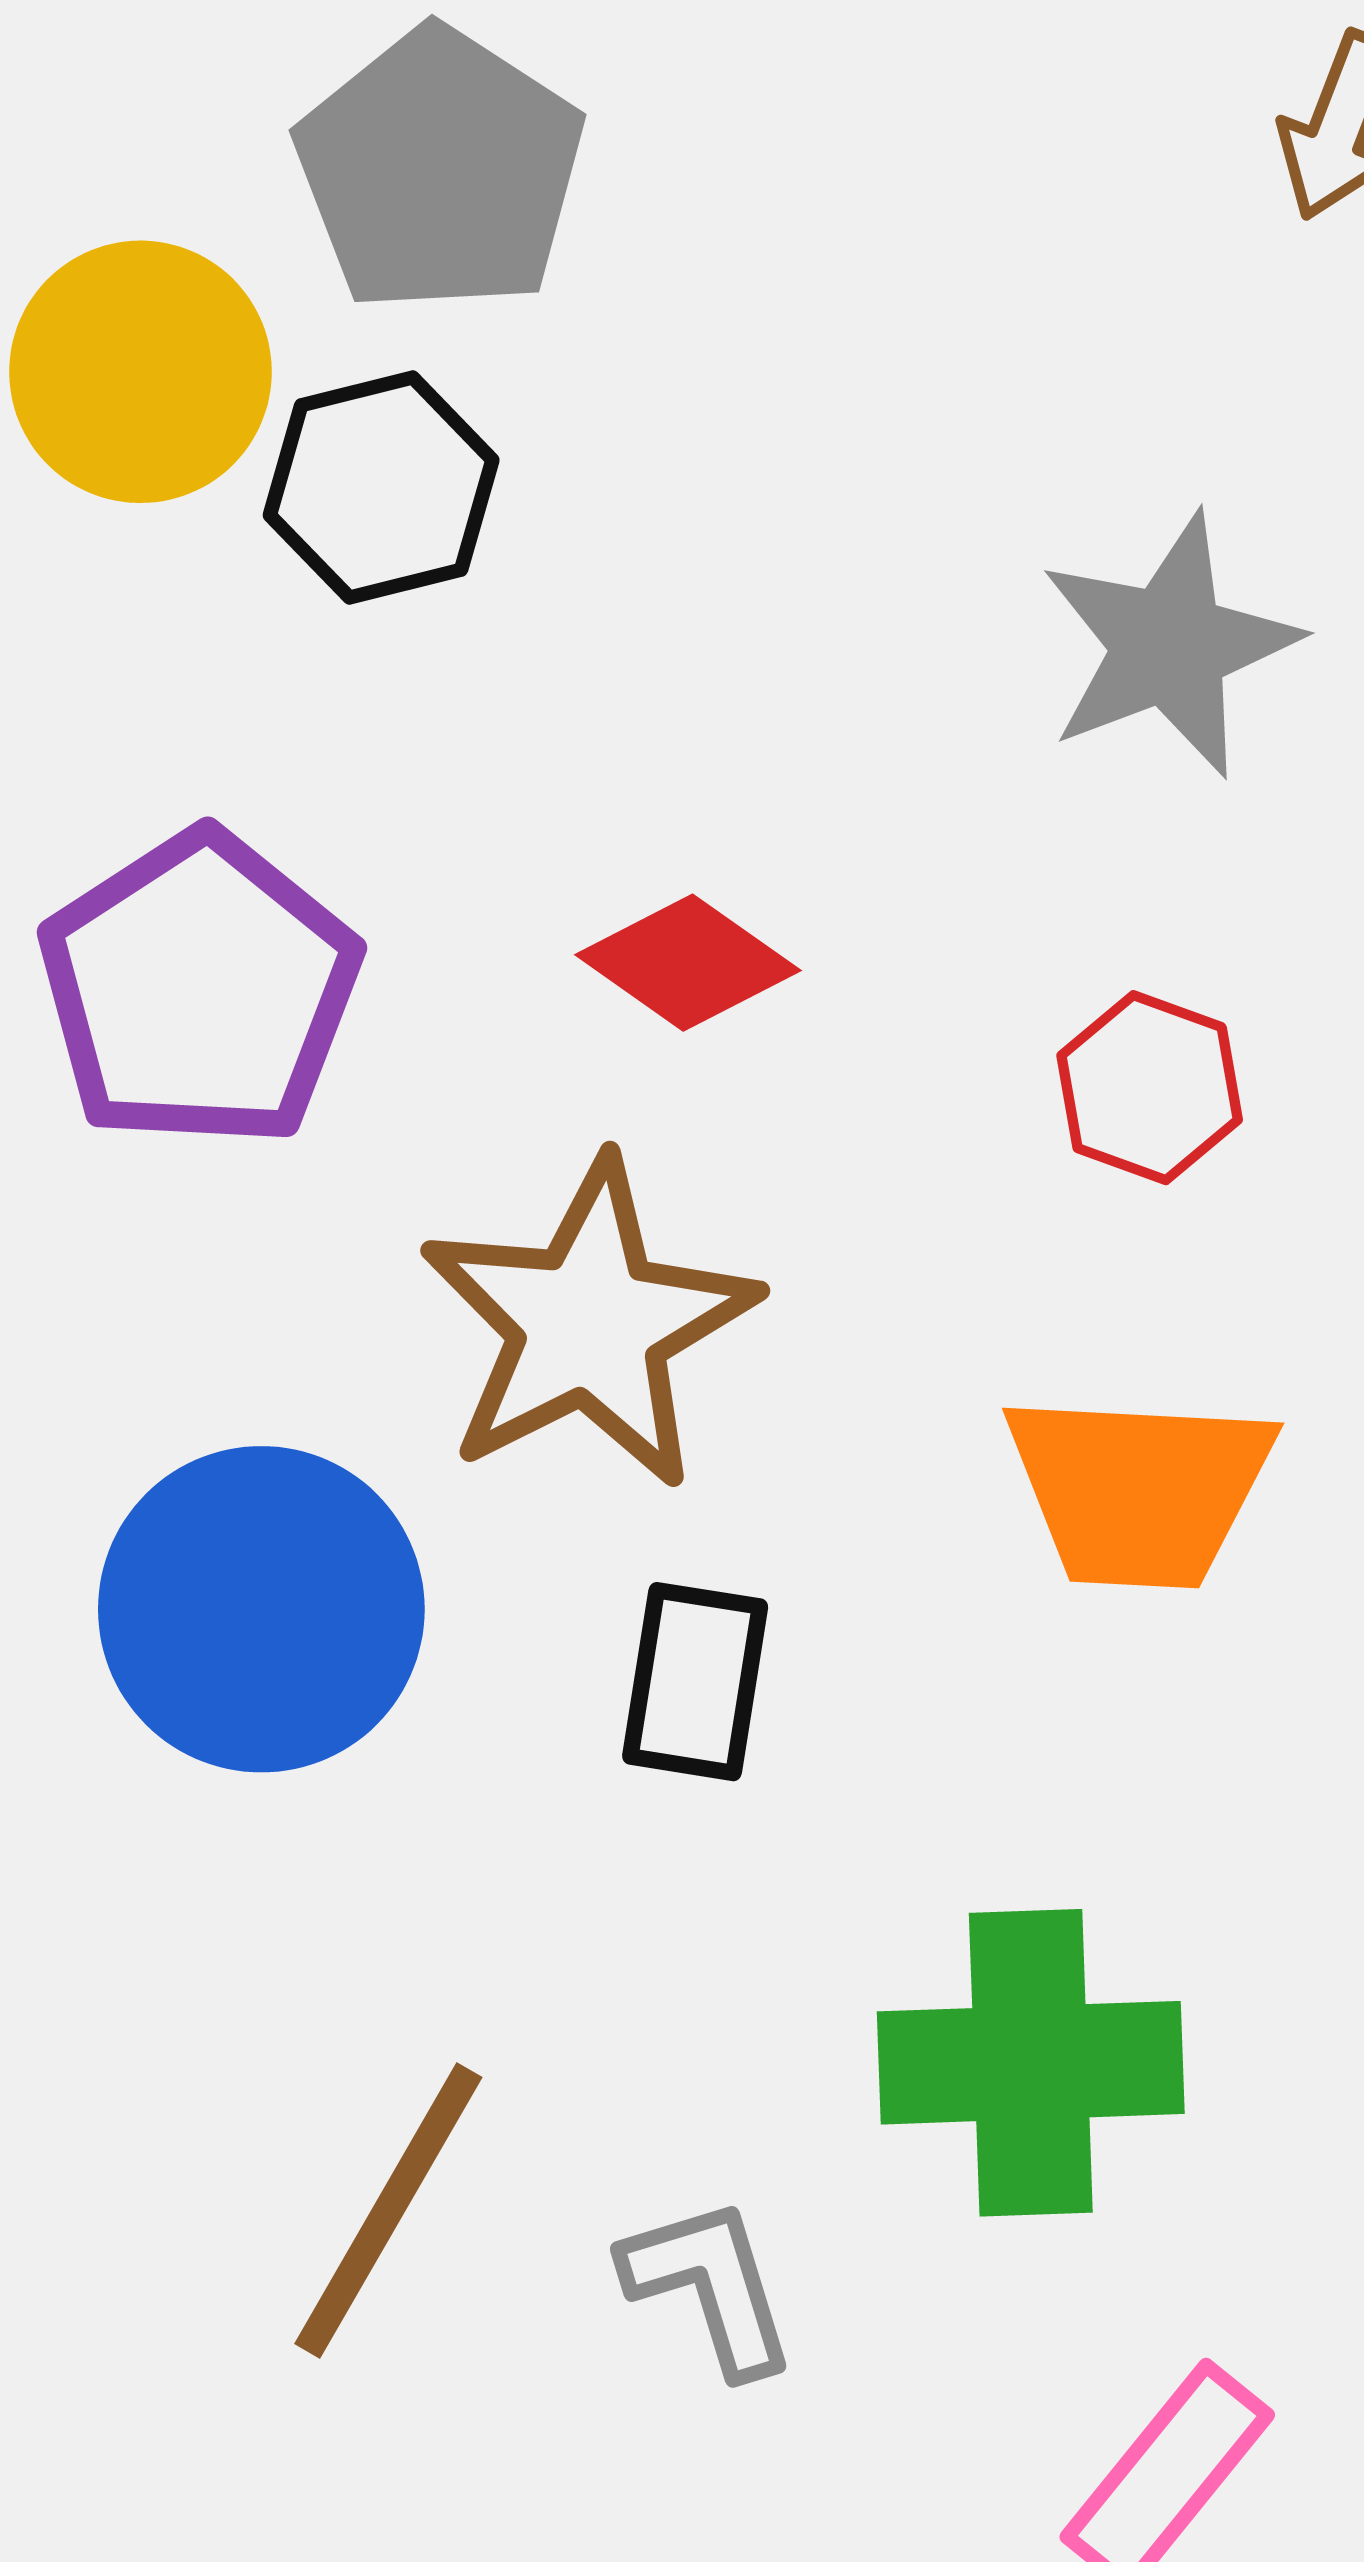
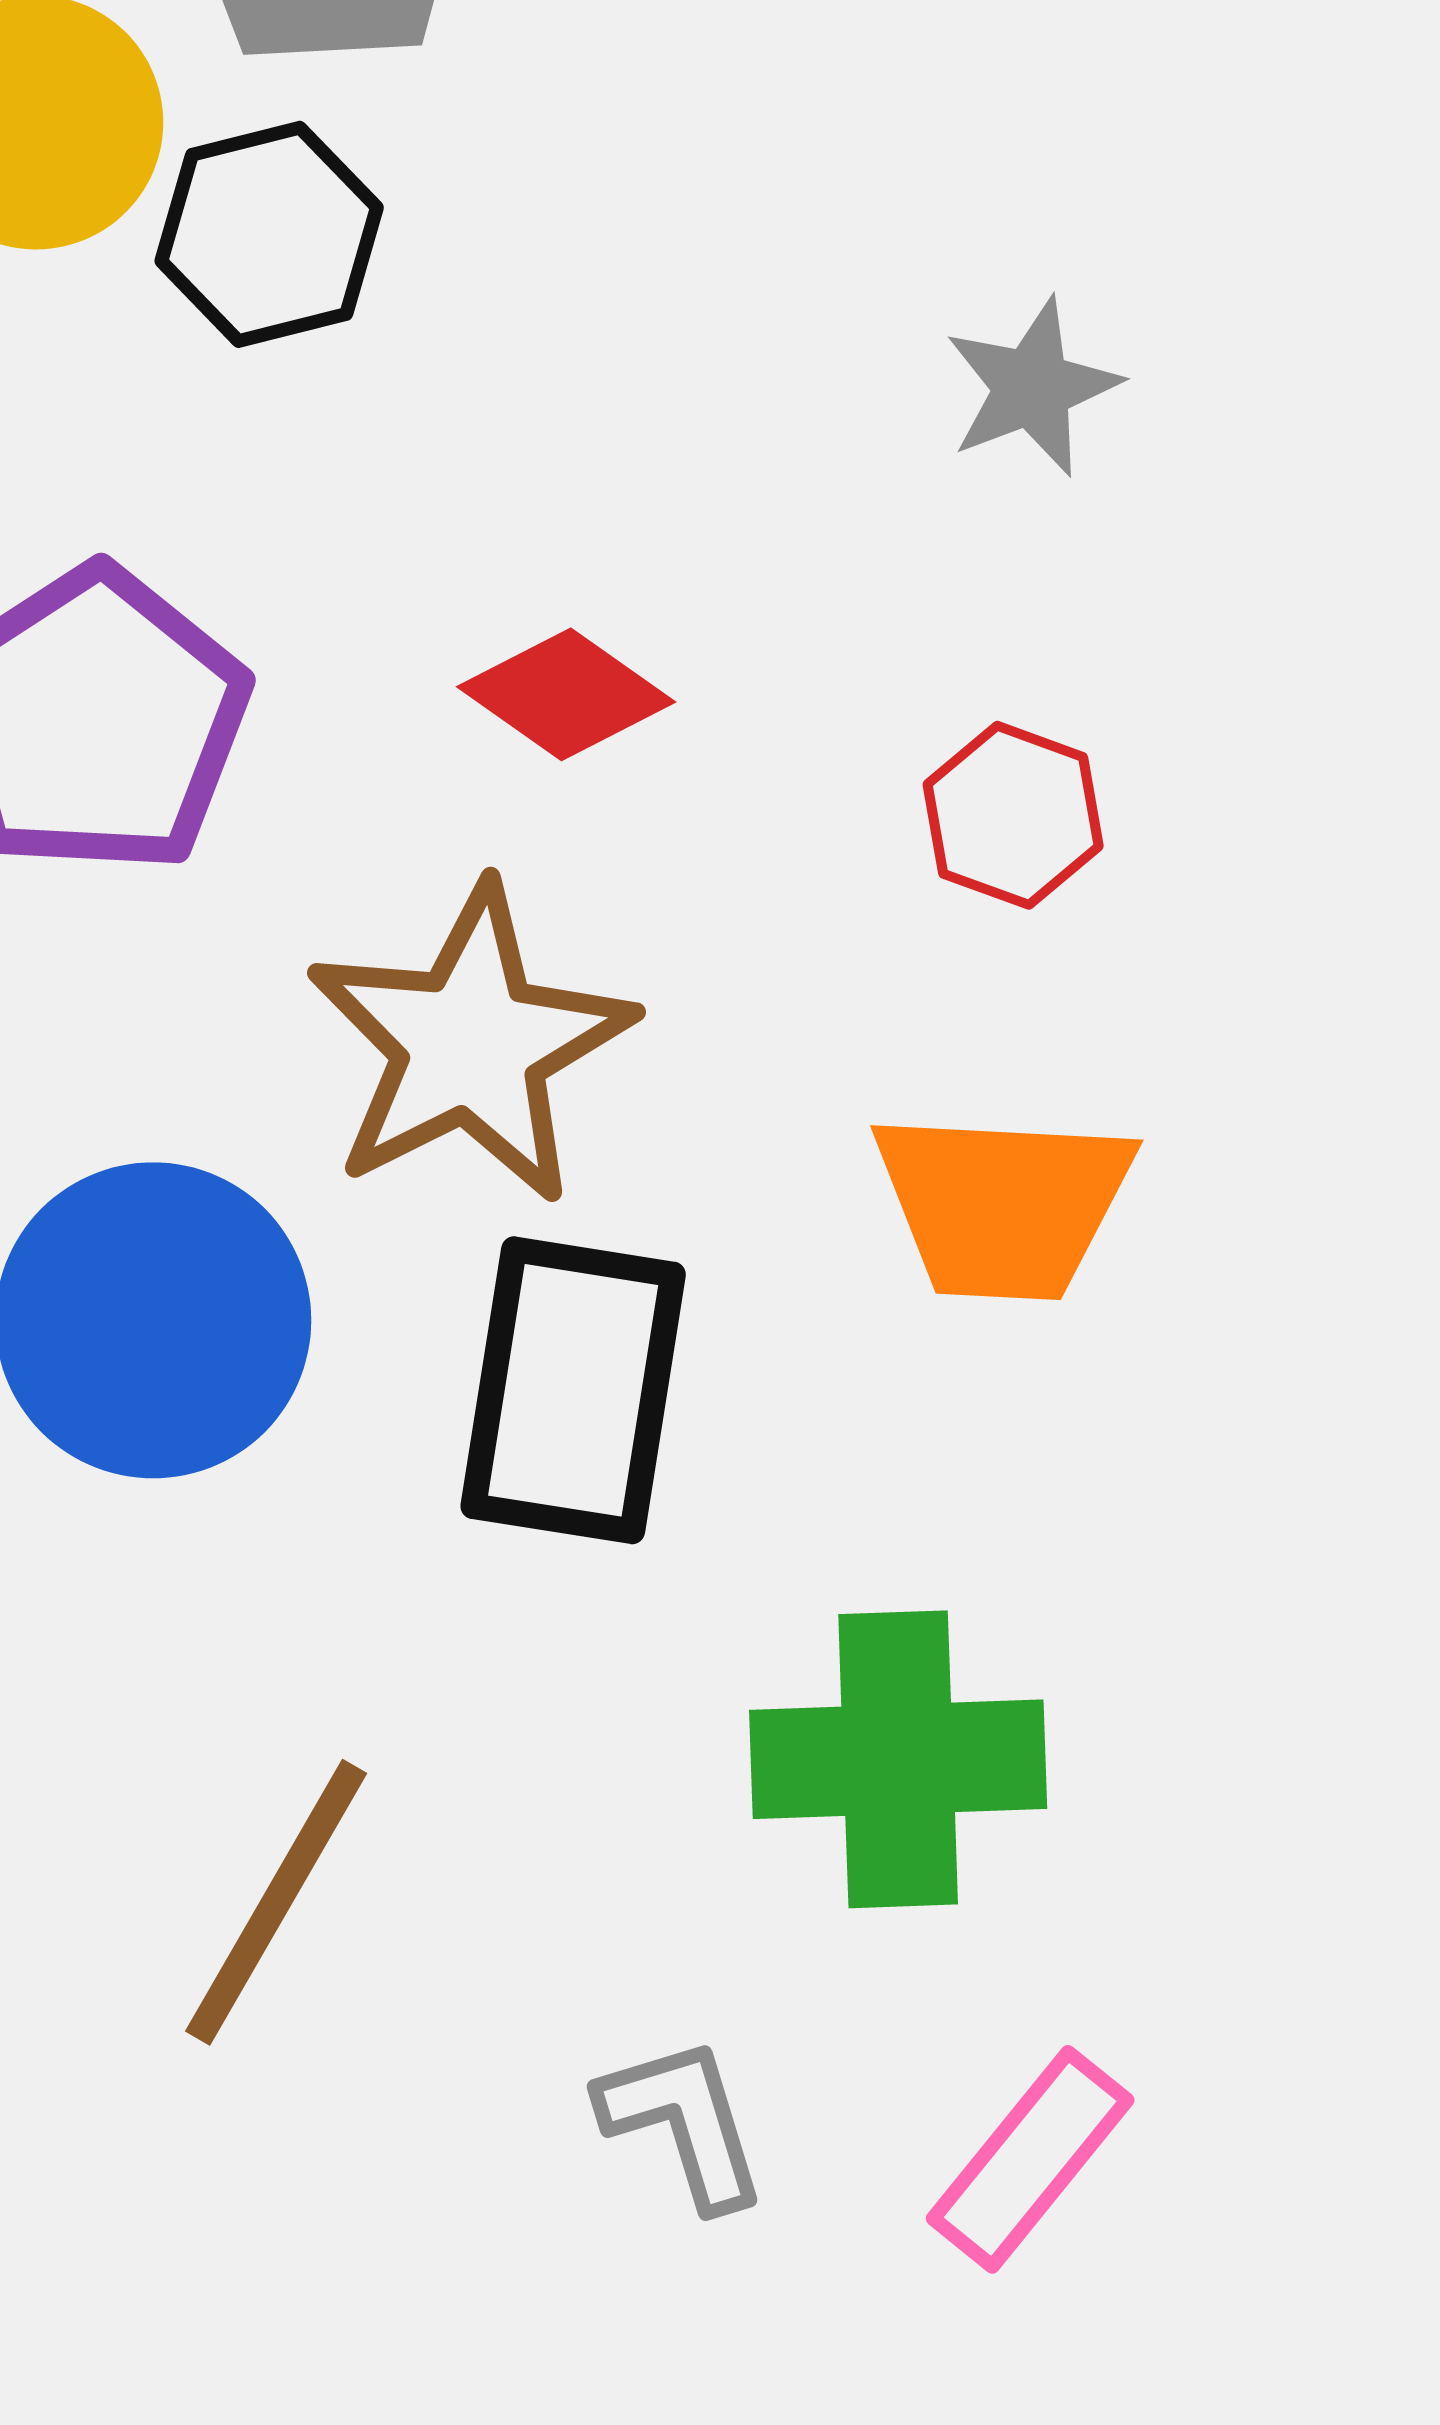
gray star: (1169, 646) -> (1032, 387), size x0.7
black rectangle: (695, 1682) -> (573, 1390), size x1.6
gray L-shape: (710, 2286) -> (683, 2122), moved

